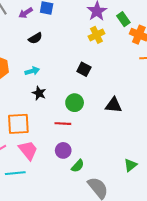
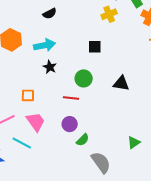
black square: (84, 69) -> (95, 47), turned -32
cyan arrow: (32, 71) -> (45, 45), size x1.5
orange square: (18, 124) -> (28, 95), size x0.6
cyan line: (15, 173) -> (22, 143), turned 30

